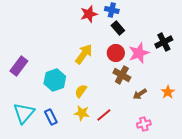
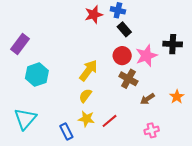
black cross: (164, 42) -> (173, 44), turned 30
yellow arrow: (84, 54) -> (88, 70), moved
purple rectangle: (19, 66) -> (20, 44), moved
cyan hexagon: (55, 80) -> (37, 75), moved
blue rectangle: (51, 117) -> (66, 131), moved

